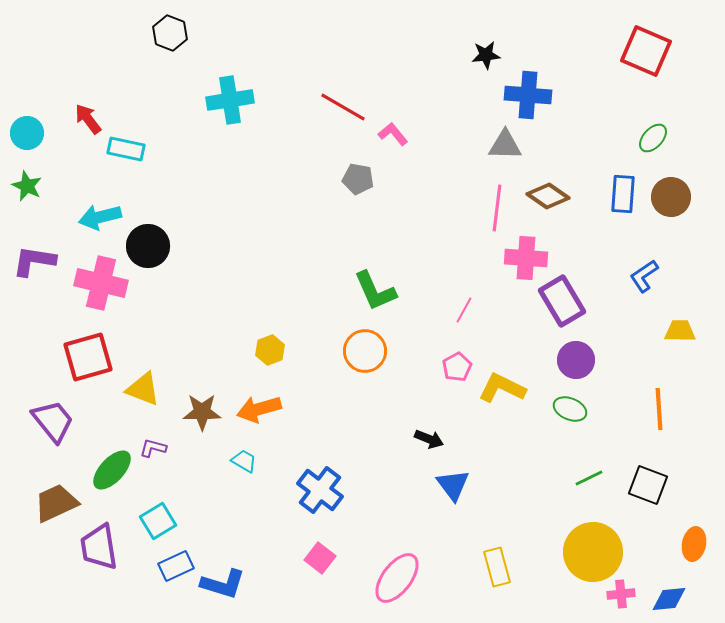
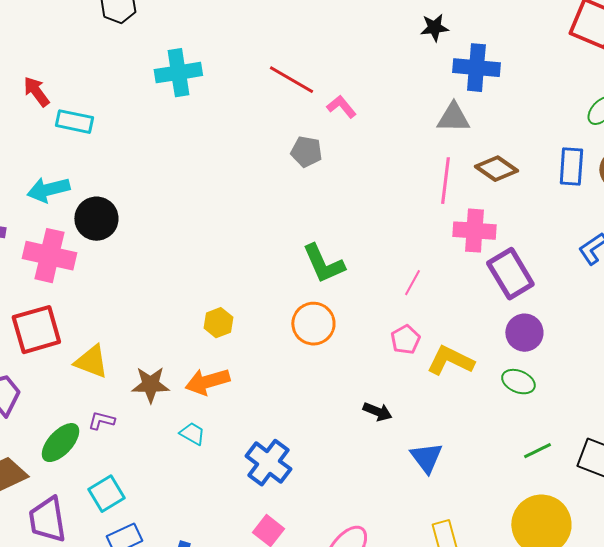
blue triangle: (453, 485) -> (426, 458), moved

